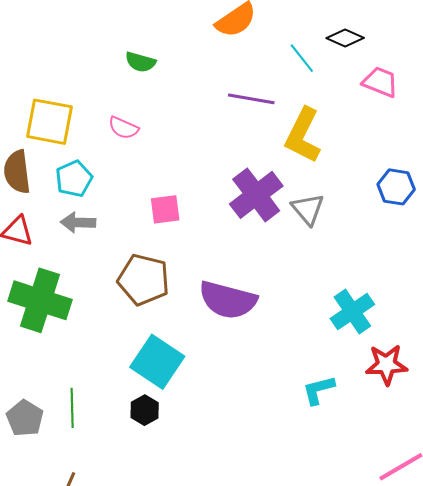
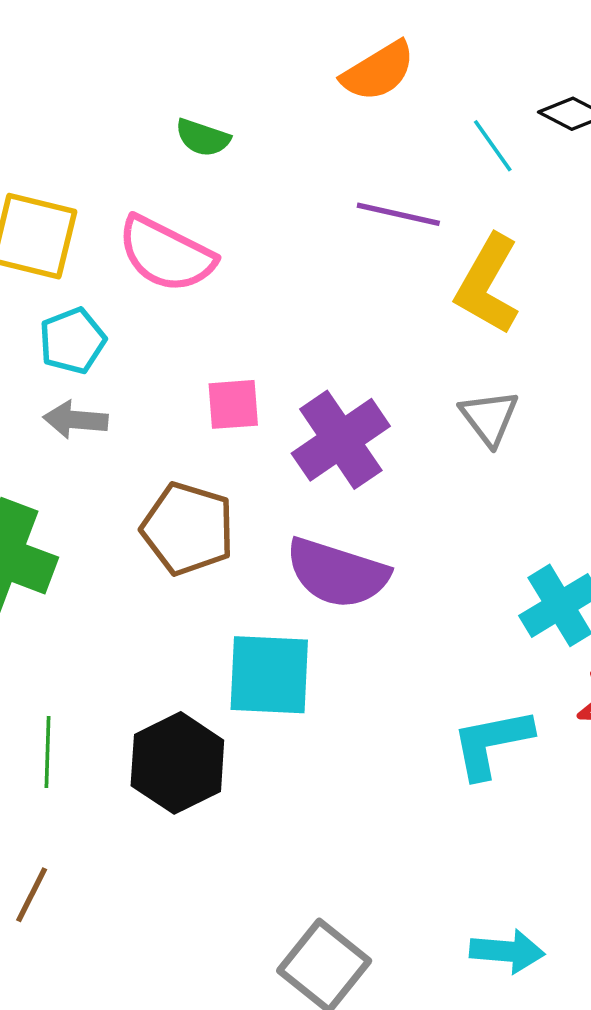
pink semicircle: (123, 128) -> (166, 254), size x1.8
purple cross: (256, 195) -> (341, 440), moved
cyan square: (157, 362) -> (269, 675), moved, turned -34
cyan L-shape: (318, 390) -> (492, 743), size x1.4
black hexagon: (145, 410) -> (177, 763), size x1.8

